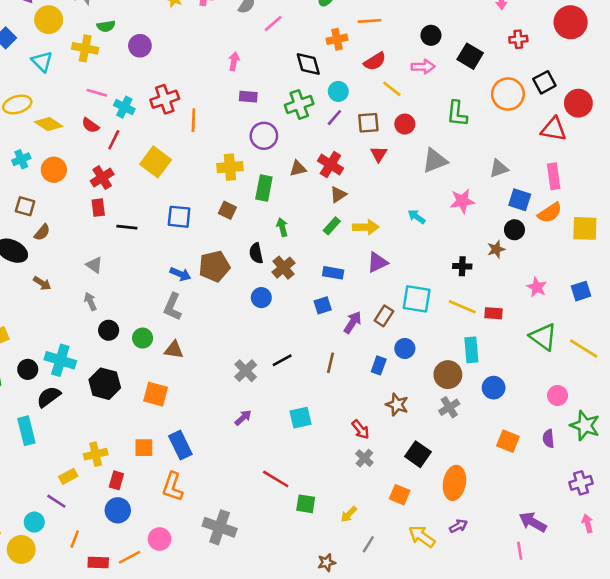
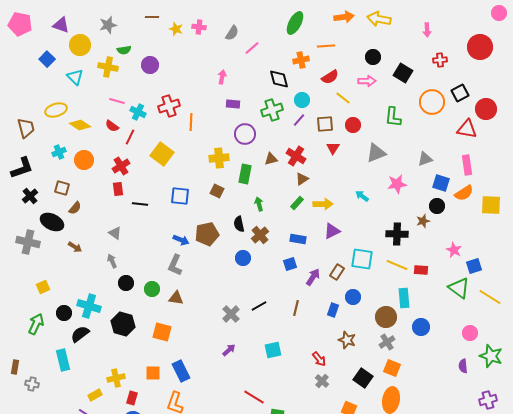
black cross: (462, 266) -> (397, 234), size x1.5
blue square: (581, 291) -> (474, 266), moved
orange square: (508, 441) -> (392, 368), moved

